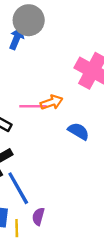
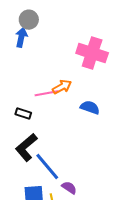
gray circle: (29, 20) -> (29, 20), size x0.7
purple semicircle: (38, 216) -> (69, 188), turned 119

